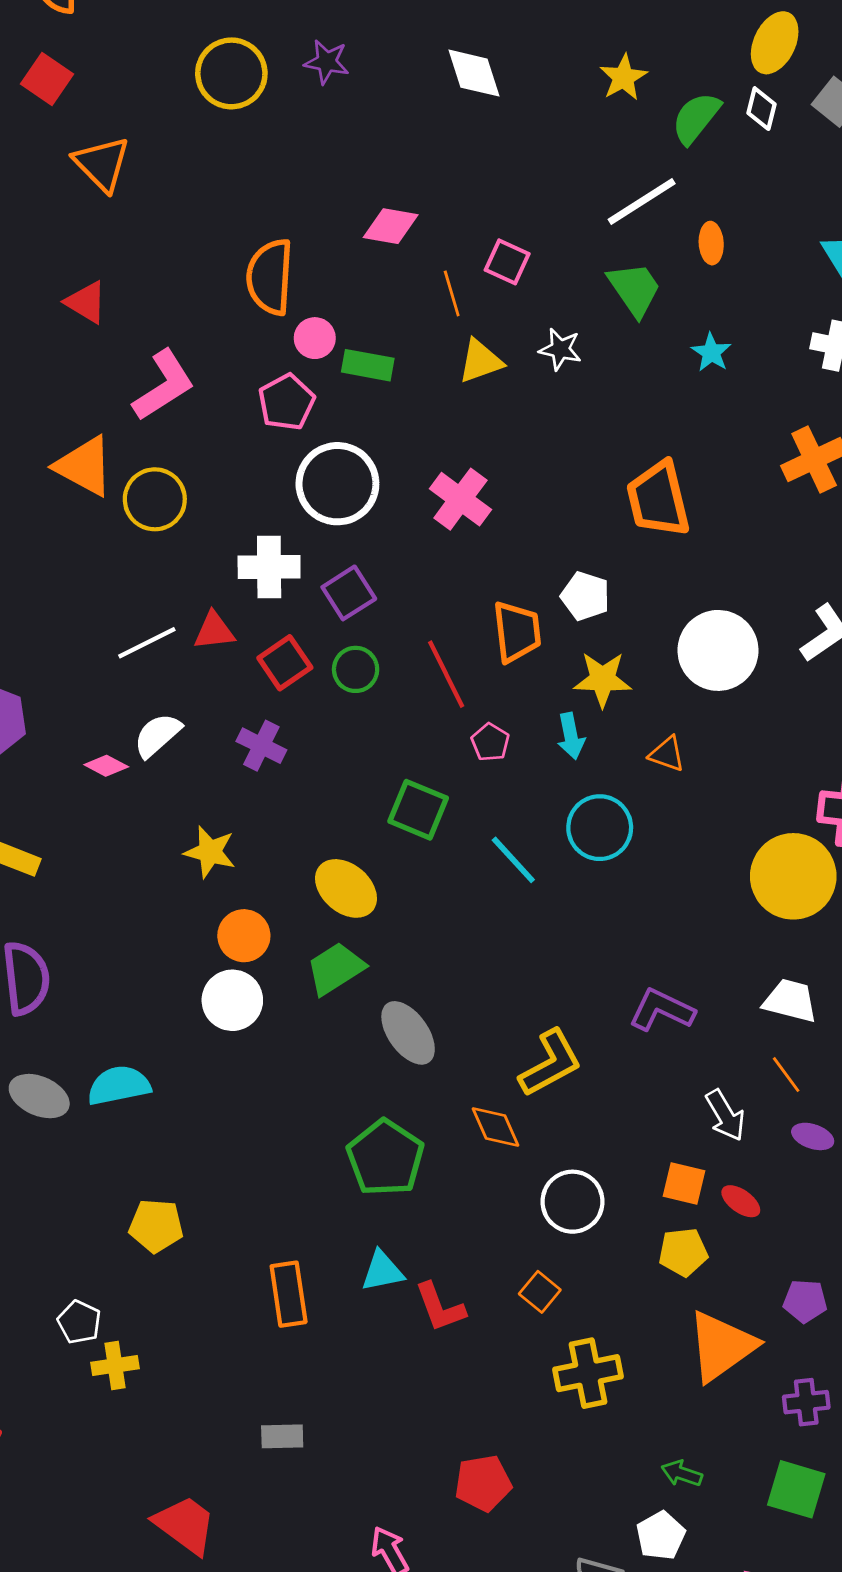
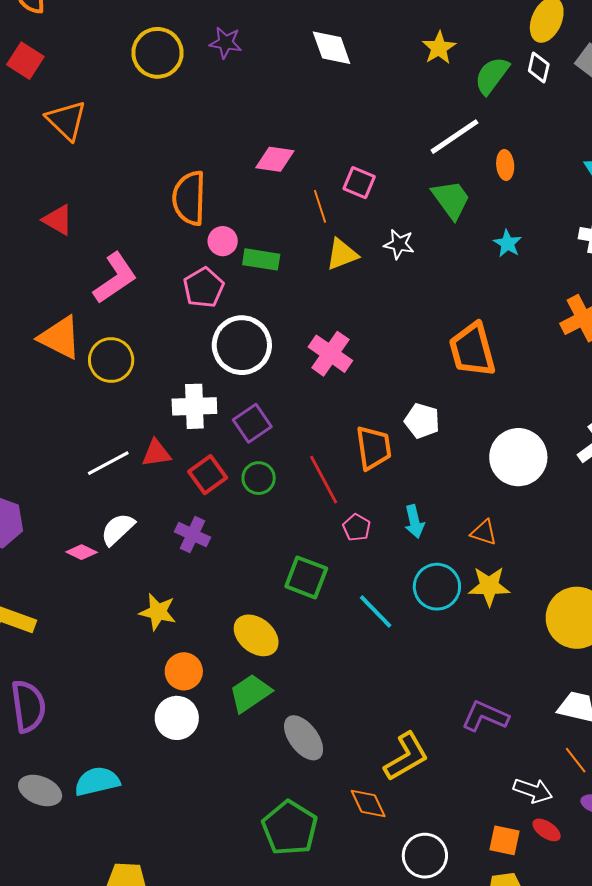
yellow star: (603, 679) -> (489, 586), moved
white arrow: (725, 1115) -> (533, 791), turned -39
red ellipse: (741, 1201) -> (547, 830), moved

